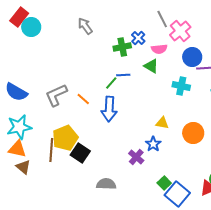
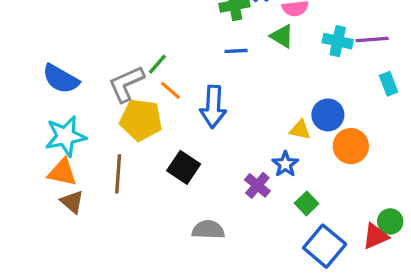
blue circle: (192, 57) -> (328, 115), moved
green line: (111, 83) -> (157, 64), moved
cyan cross: (181, 86) -> (338, 41), moved
yellow pentagon: (65, 138) -> (141, 120), moved, turned 30
black square: (80, 153) -> (184, 167), moved
green square: (164, 183) -> (307, 203), moved

